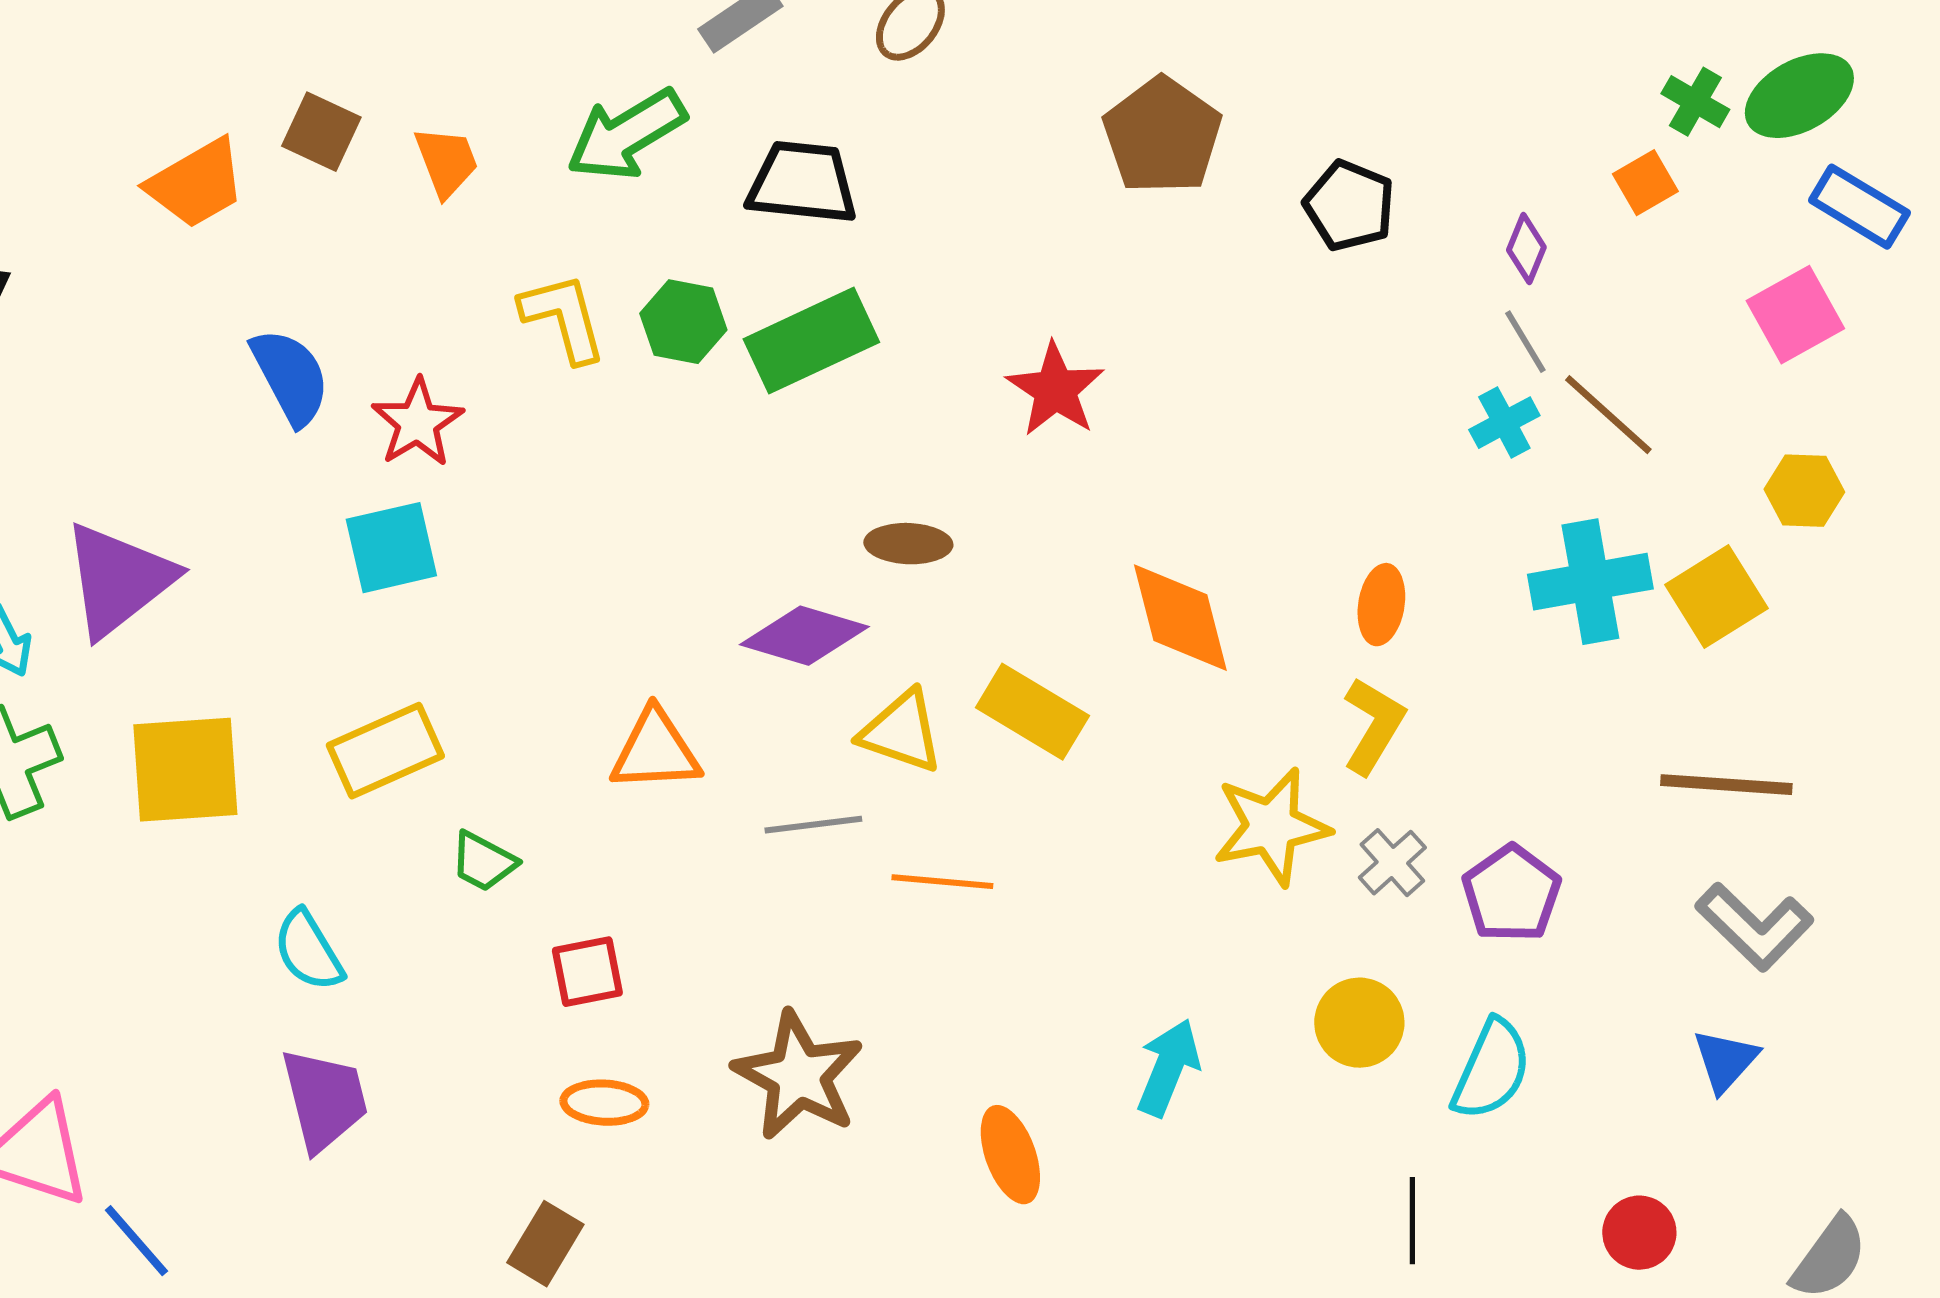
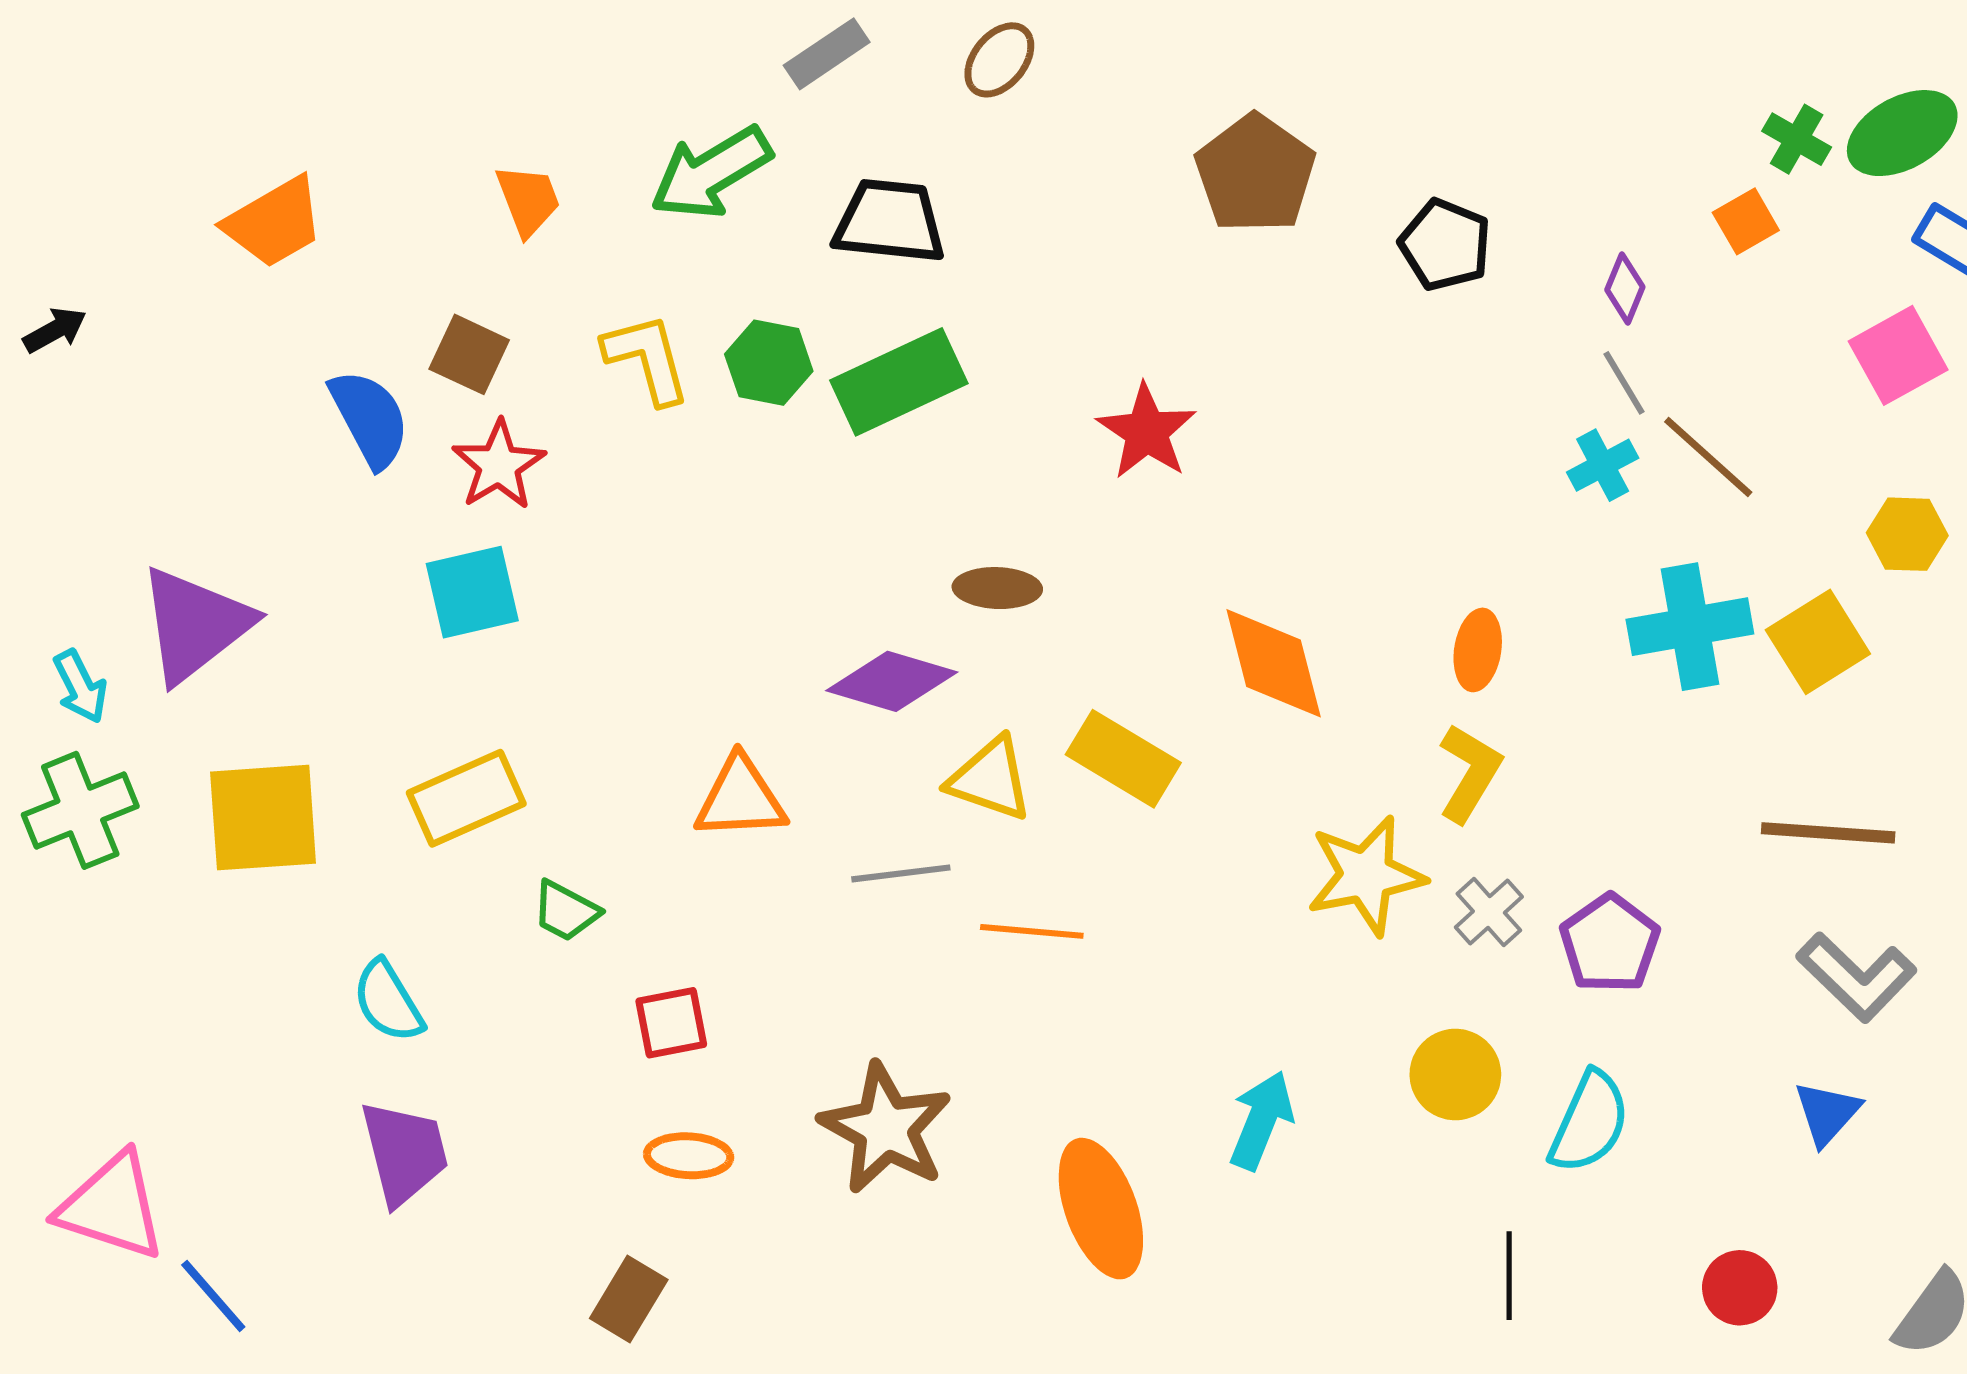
brown square: (321, 132) -> (469, 354), moved
orange ellipse: (1010, 1155) -> (1101, 1209), size x1.4

